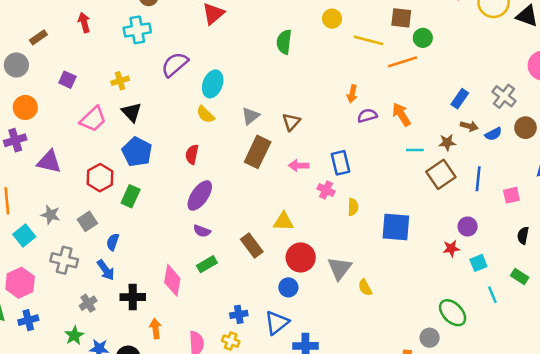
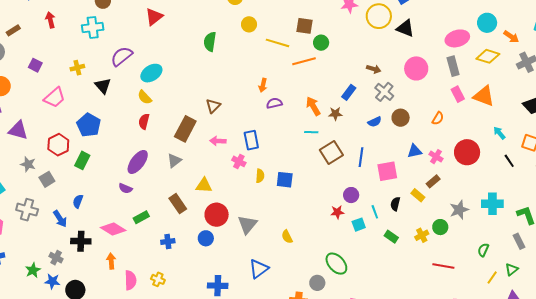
cyan ellipse: (213, 84) -> (151, 73), turned 35
black triangle: (131, 112) -> (103, 86), moved
orange arrow: (401, 115) -> (313, 106), moved
gray triangle: (250, 116) -> (174, 161), moved
brown arrow: (469, 126) -> (374, 69), moved
brown star: (447, 142) -> (335, 114), moved
red semicircle: (192, 154) -> (144, 121), moved
pink square: (511, 195) -> (387, 171), size x1.5
gray star: (51, 215) -> (28, 164), moved
blue square: (396, 227) -> (285, 180), moved, size x0.7
purple semicircle: (202, 231) -> (125, 188), moved
blue semicircle: (113, 242) -> (78, 201), moved
pink diamond: (172, 280) -> (113, 229), turned -70
yellow semicircle: (365, 288) -> (287, 237), moved
cyan line: (492, 295) -> (375, 212), moved
gray cross: (88, 303) -> (56, 258), moved, turned -32
blue cross: (239, 314) -> (168, 242), moved
blue triangle: (277, 323) -> (259, 269), moved
orange arrow: (155, 329) -> (111, 261), moved

